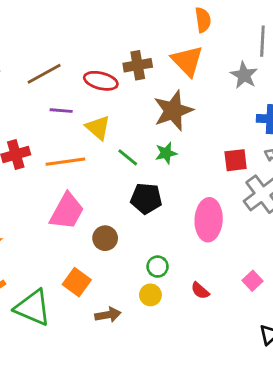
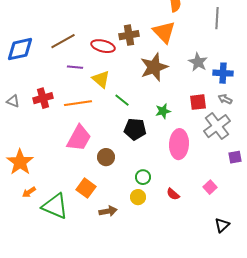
gray star: (244, 75) -> (198, 62), moved
green star: (166, 153) -> (163, 111), moved

